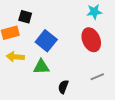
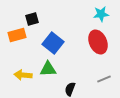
black square: (25, 17) -> (32, 19), turned -32
yellow arrow: (15, 57) -> (23, 75), moved

